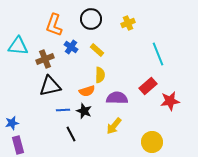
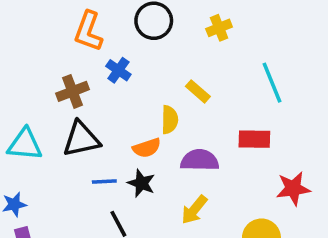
cyan triangle: (18, 46) -> (25, 144), moved
yellow rectangle: (97, 50) -> (198, 91), moved
red rectangle: (148, 86) -> (254, 139), turned 42
red star: (170, 101) -> (293, 189), moved

